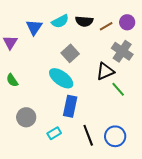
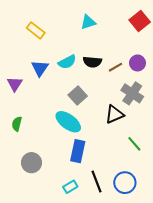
green semicircle: (12, 80) -> (17, 124), turned 48
green line: (118, 89) -> (134, 144), moved
cyan rectangle: (54, 133) -> (70, 187), moved

